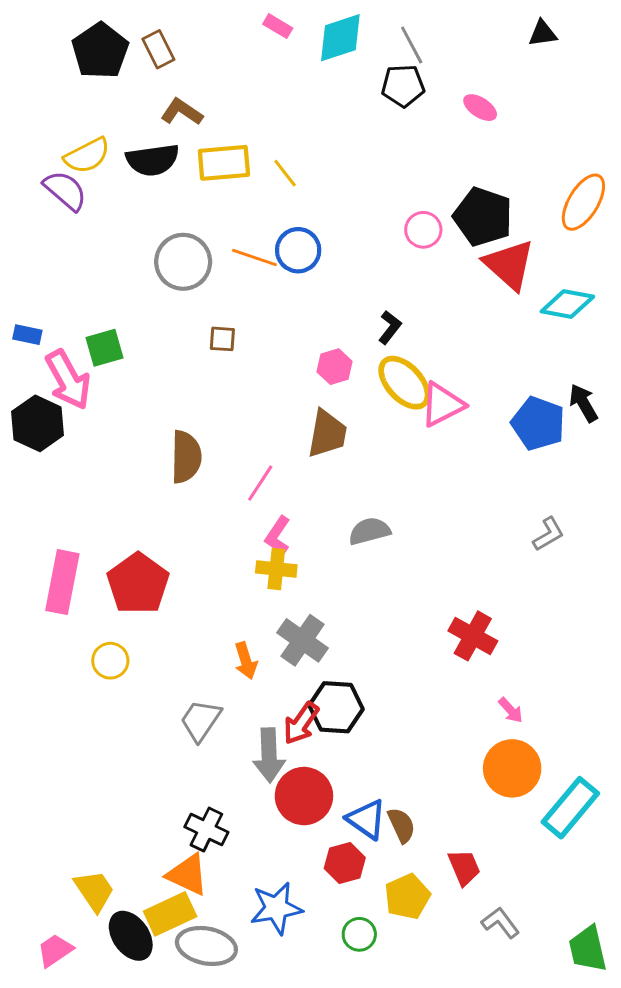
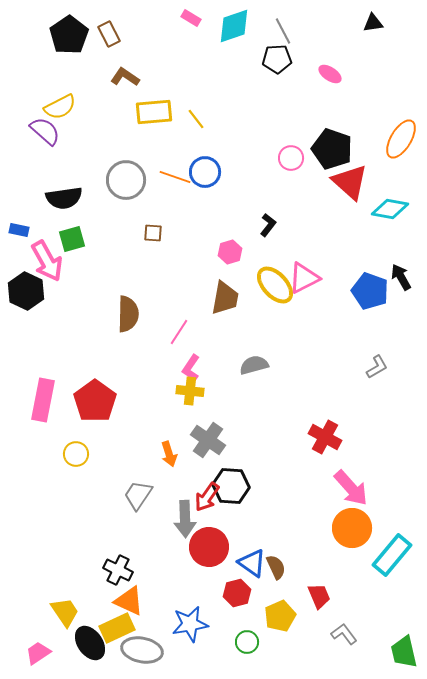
black semicircle: (153, 160) -> (64, 198), moved
yellow ellipse: (404, 383) -> (275, 285), moved
pink arrow: (511, 710) -> (351, 488), size x2.0
black cross: (206, 830) -> (118, 570), moved

